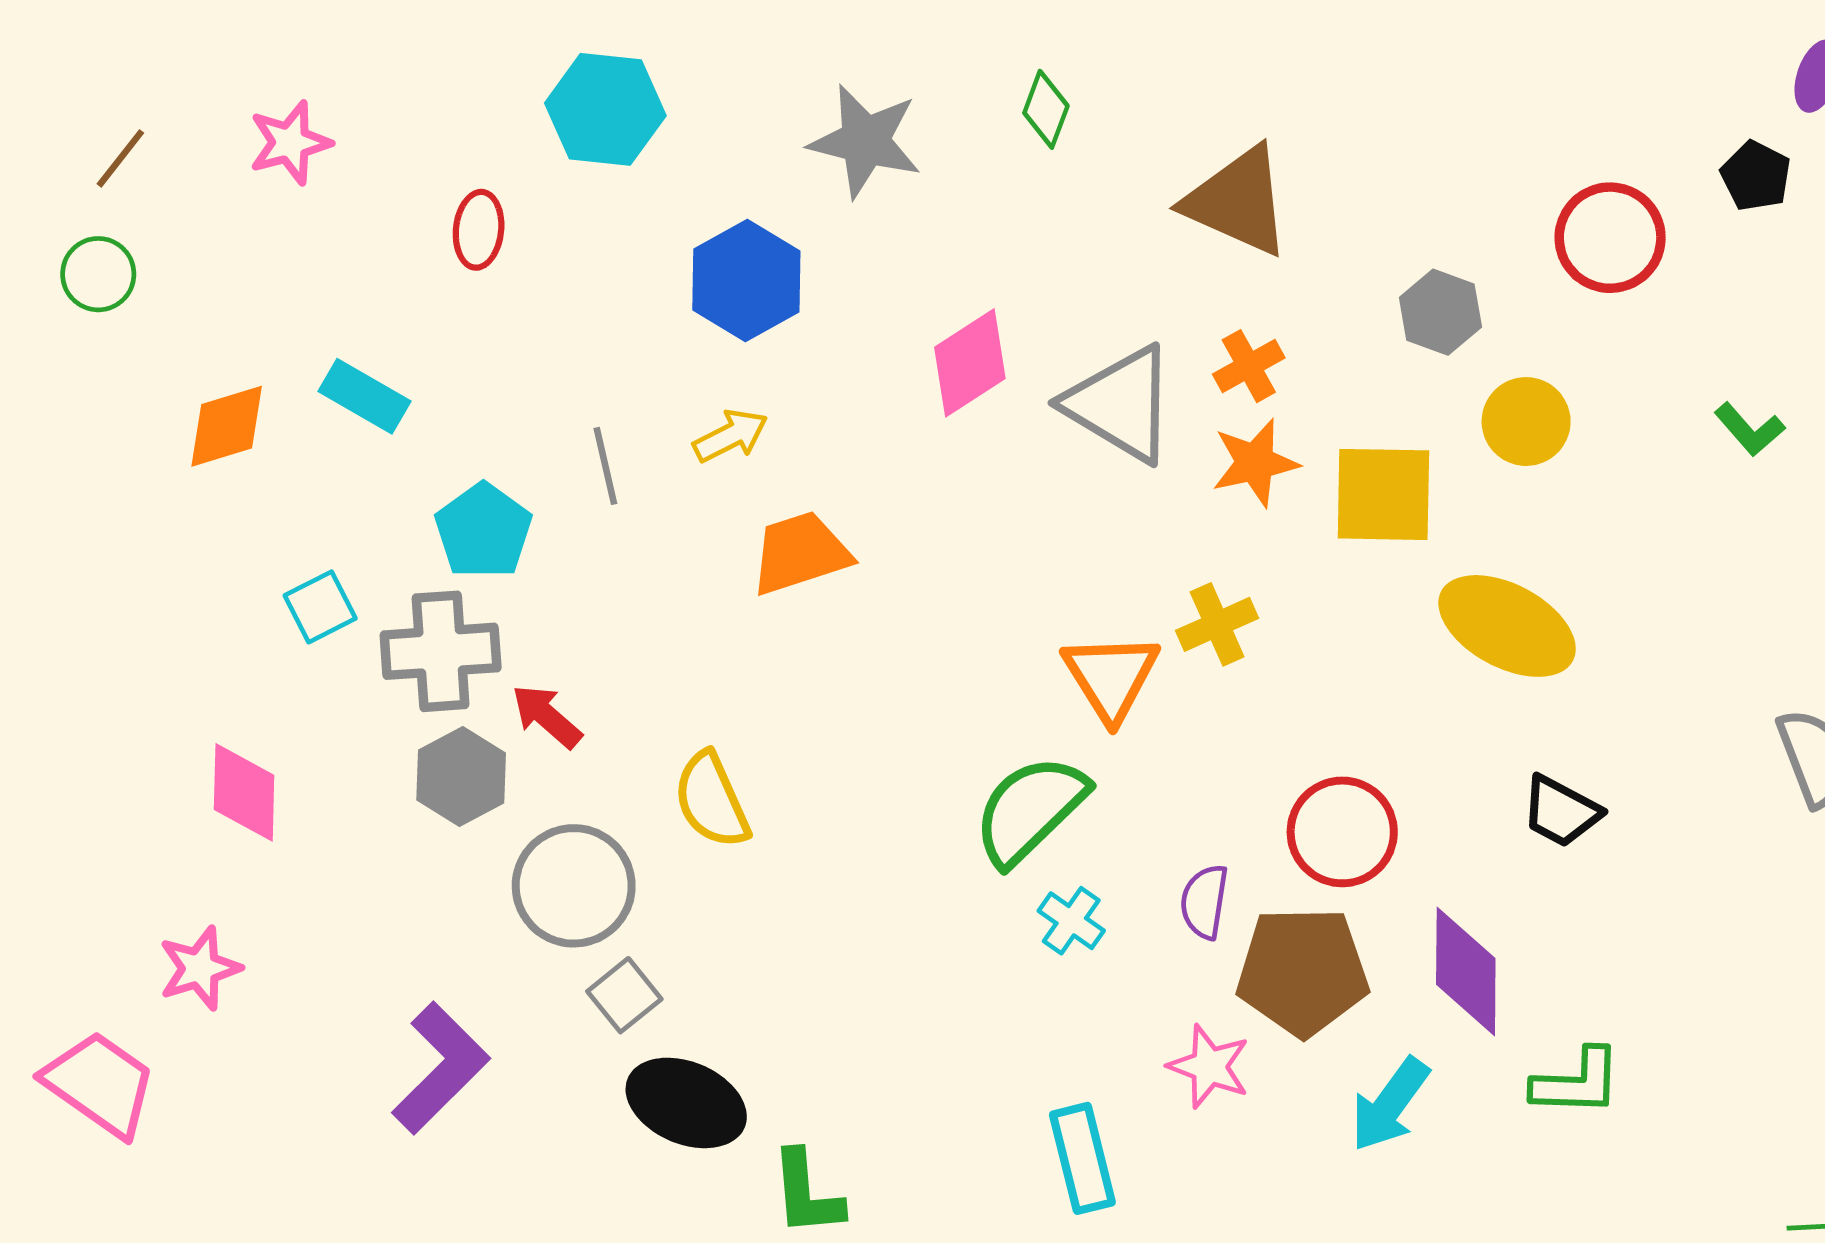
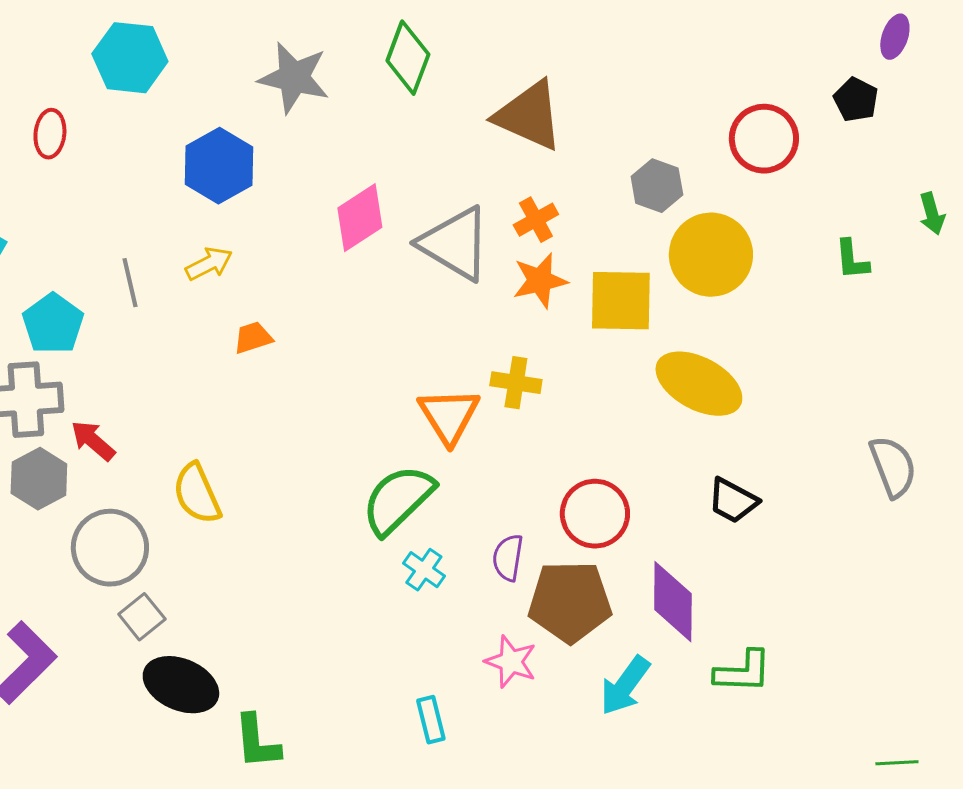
green diamond: (1046, 109) -> (408, 58), size x1.5
yellow circle: (1526, 422) -> (711, 255), size x1.5
green L-shape: (1750, 429) -> (852, 260), turned 36
orange trapezoid: (800, 553) -> (253, 338), size x0.6
yellow cross: (1217, 624) -> (516, 383), turned 33
cyan rectangle: (1082, 1158) -> (431, 720), size x0.7

